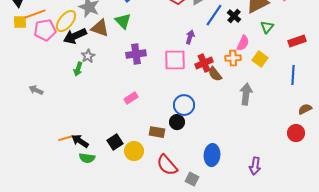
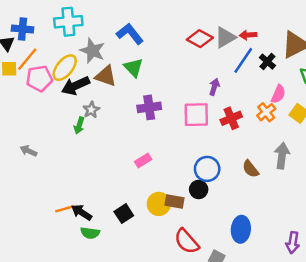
orange line: (35, 14) -> (27, 59), turned -30
orange cross: (233, 58) -> (266, 112), turned -35
brown semicircle: (215, 74) -> (251, 169), moved
yellow circle: (134, 151) -> (159, 204), moved

